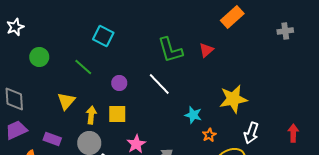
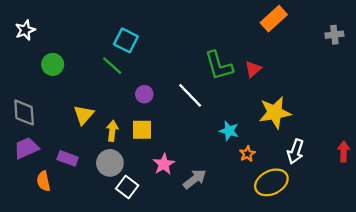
green L-shape: (170, 50) -> (219, 66), moved
red triangle: (206, 50) -> (253, 69), moved
green line: (83, 67) -> (112, 66), moved

